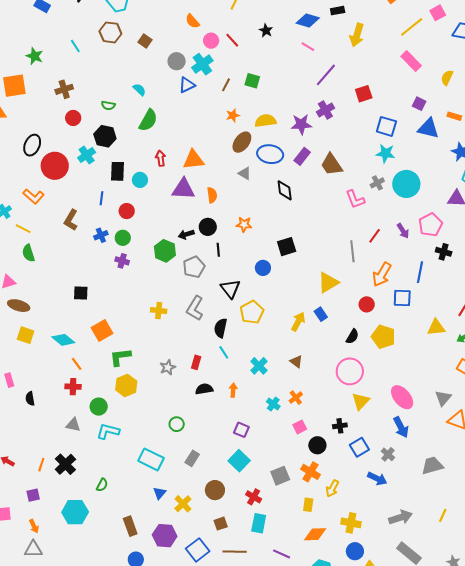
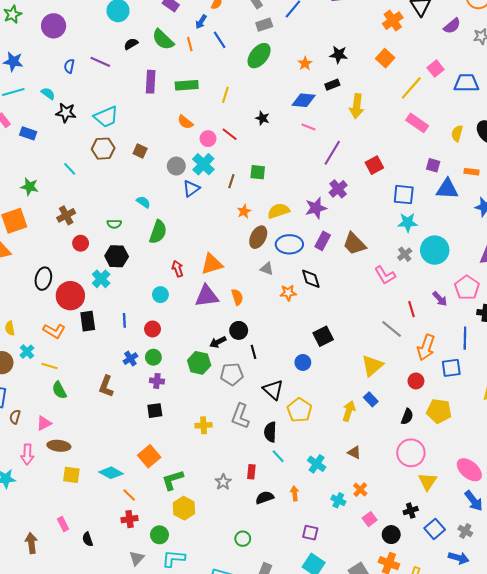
black rectangle: (118, 171) -> (88, 321), moved
brown L-shape: (71, 220) -> (106, 386), moved
orange star: (244, 224) -> (288, 293), moved
red line: (375, 236) -> (412, 309), turned -42
gray line: (352, 251) -> (392, 329), turned -35
gray pentagon: (194, 267) -> (232, 374), turned 30
black square: (81, 293) -> (155, 411), moved
gray triangle: (73, 425) -> (137, 558), turned -49

